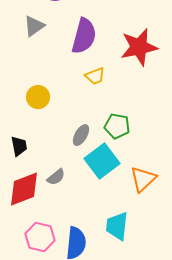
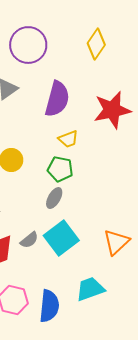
green pentagon: (117, 126) -> (60, 169), moved
cyan square: (102, 161) -> (61, 238), moved
cyan trapezoid: (117, 226) -> (90, 289), turned 64

